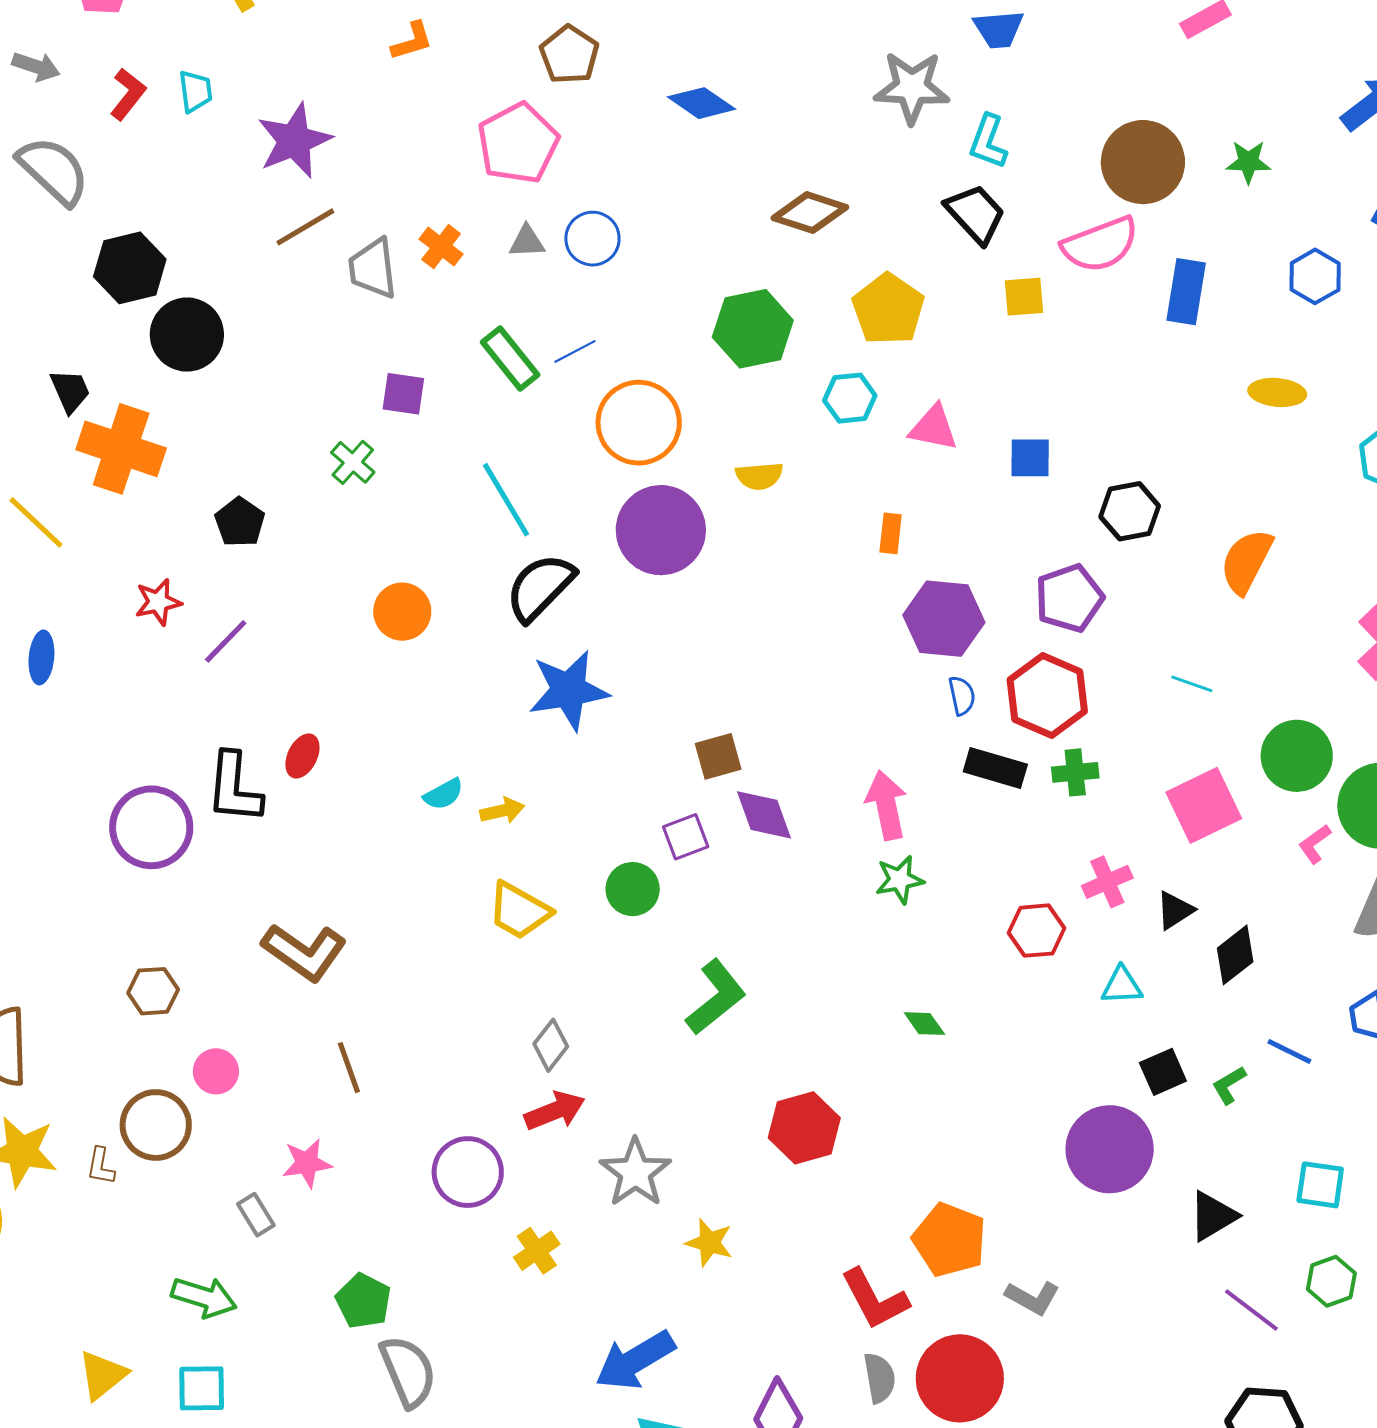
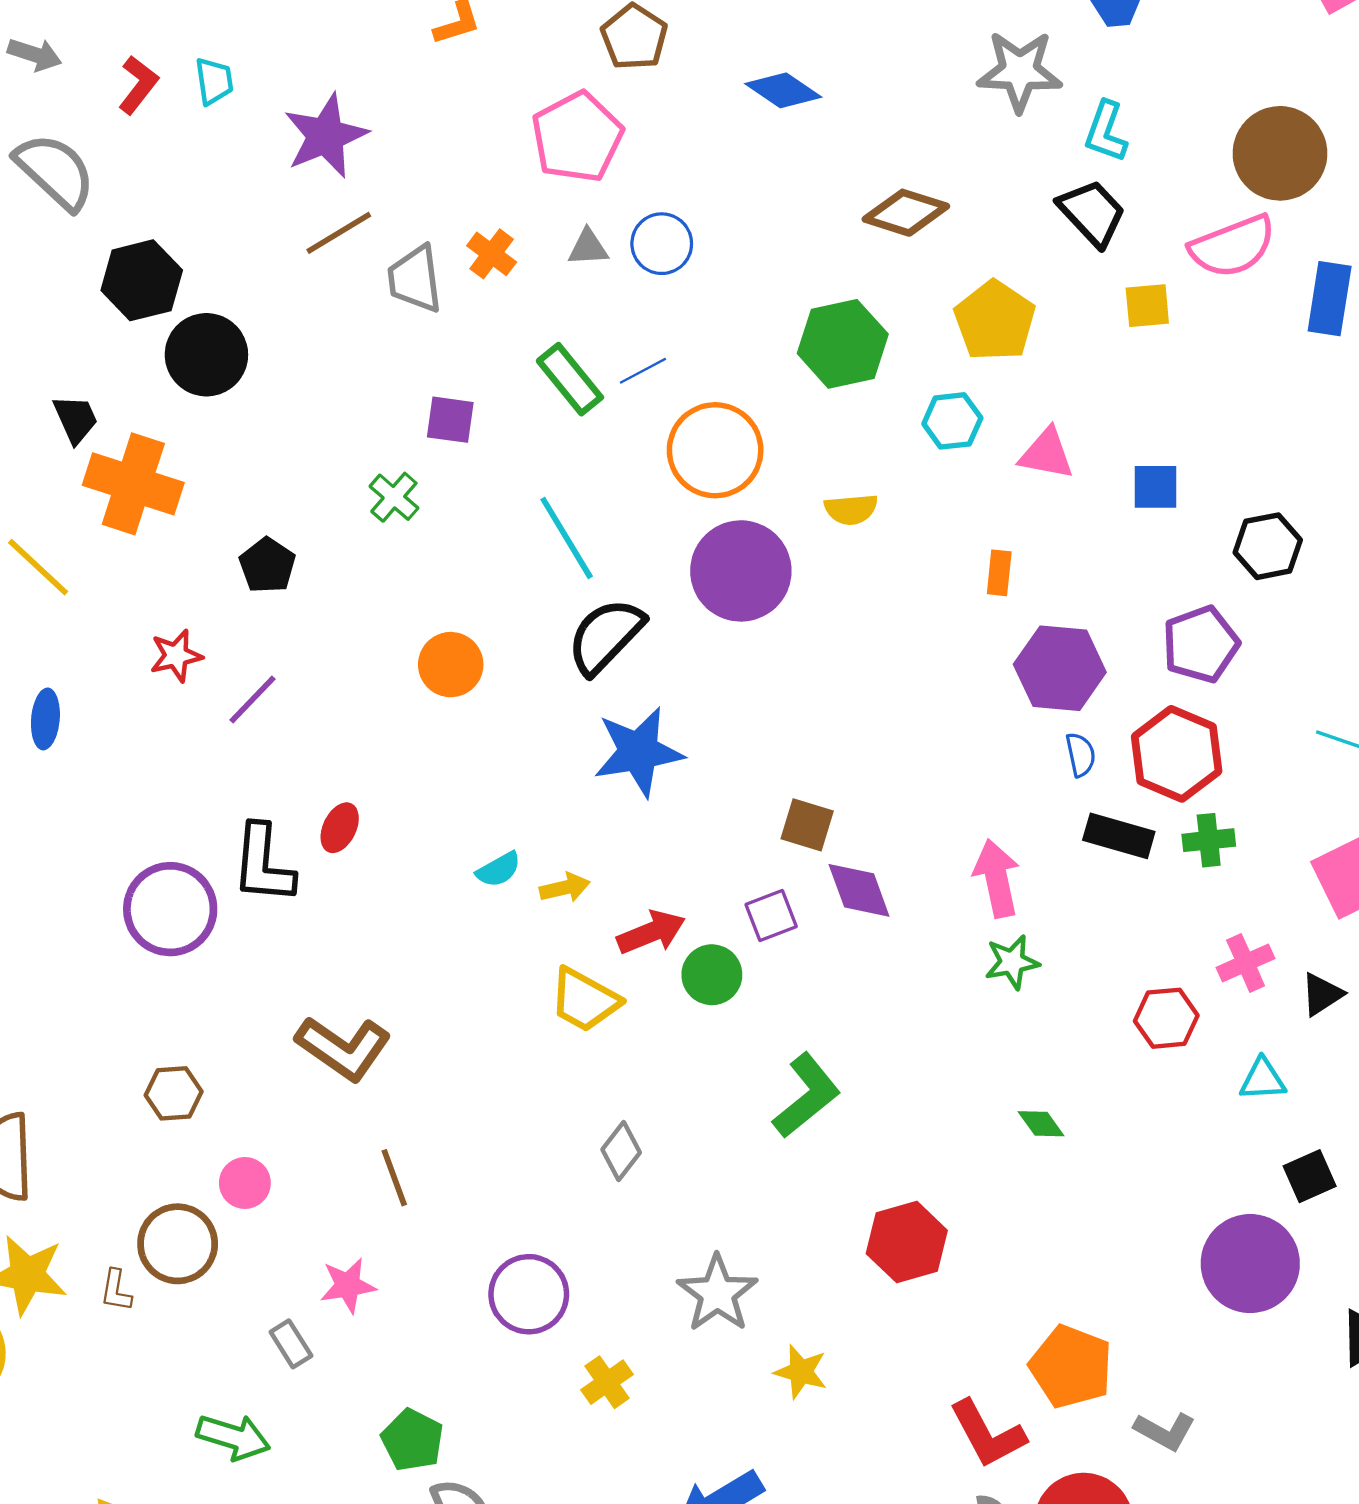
brown square: (718, 756) -> (807, 825), turned 33
red arrow: (555, 1111) -> (651, 932), moved

